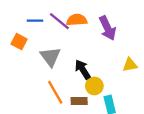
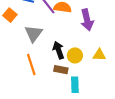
yellow circle: (94, 86) -> (75, 55), moved
brown rectangle: (79, 101) -> (61, 70), moved

